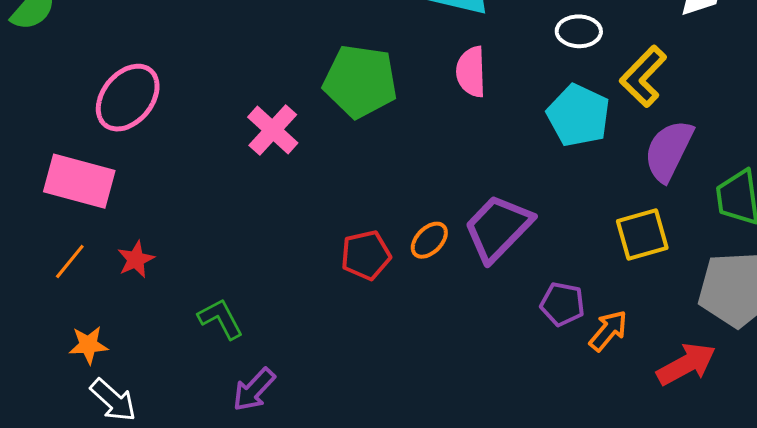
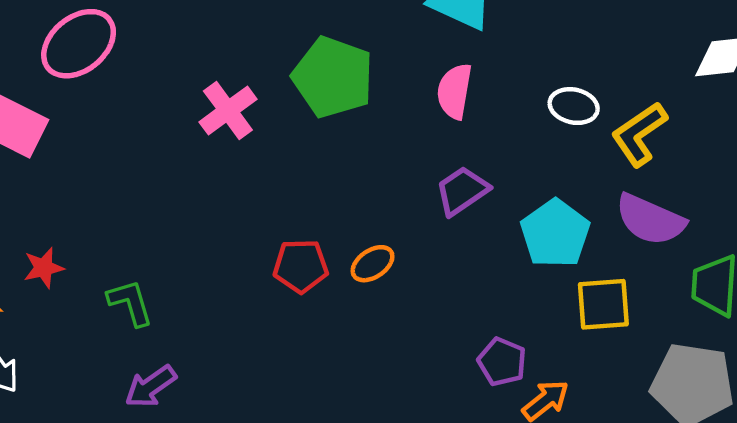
white ellipse: (579, 31) -> (574, 106), moved
cyan pentagon: (578, 115) -> (555, 233), moved
purple semicircle: (669, 151) -> (650, 220), turned -104
purple trapezoid: (498, 228) -> (462, 191), moved, size x0.7
red star: (136, 259) -> (44, 268), moved

